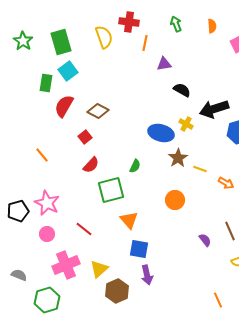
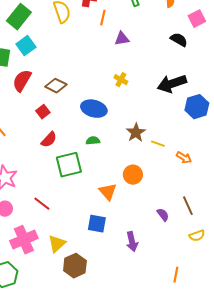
green rectangle: (61, 42) -> (19, 17), turned 55
black semicircle: (182, 90) -> (179, 40), moved
yellow cross: (186, 124) -> (121, 80), moved
blue ellipse: (161, 133) -> (94, 109), moved
green semicircle: (135, 166) -> (93, 141), turned -120
orange triangle: (129, 220) -> (108, 192), moved
purple arrow: (147, 275) -> (132, 242), moved
orange line: (218, 300) -> (176, 275), turned 35

